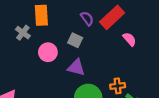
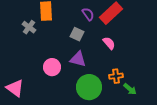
pink semicircle: (129, 39) -> (109, 43), moved
pink circle: (48, 52) -> (52, 67), moved

